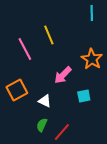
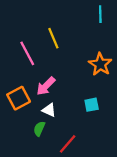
pink arrow: (63, 75) -> (46, 86), moved
green semicircle: (42, 125) -> (39, 129), moved

